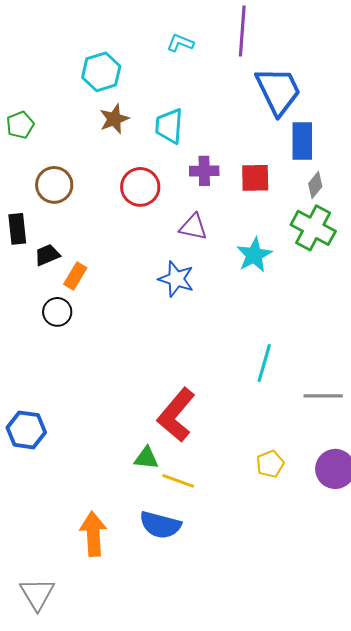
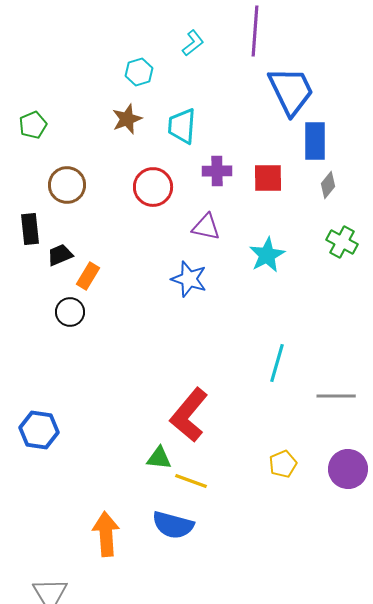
cyan L-shape: (180, 43) -> (193, 43), turned 120
cyan hexagon: (101, 72) -> (139, 72), moved, size x0.7
green cross: (313, 228) -> (342, 242), moved, size x0.7

